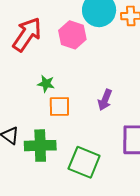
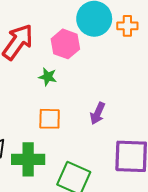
green star: (46, 84) -> (48, 77), moved

